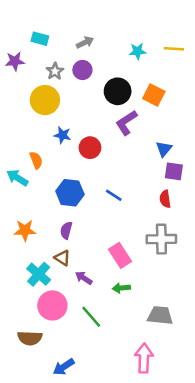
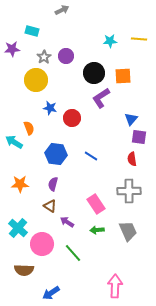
gray arrow: (85, 42) -> (62, 10), moved
orange square: (154, 95) -> (123, 76), turned -30
cyan cross: (39, 274) -> (18, 228), moved
gray trapezoid: (160, 316) -> (128, 231), moved, turned 60

